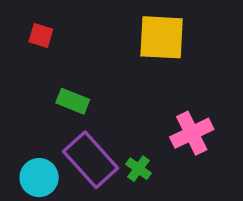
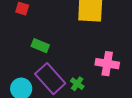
pink cross: (192, 133) -> (107, 64), turned 35

